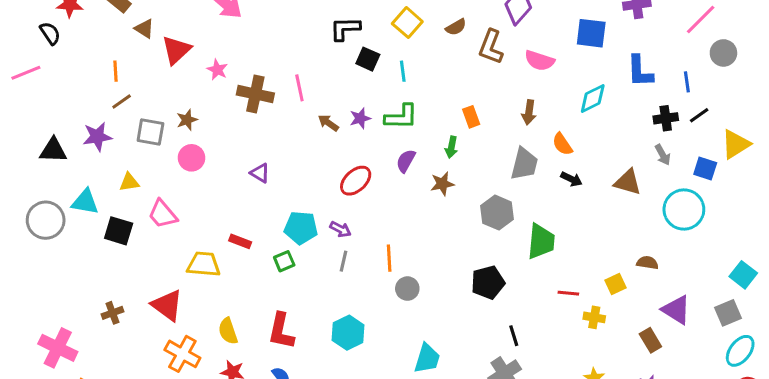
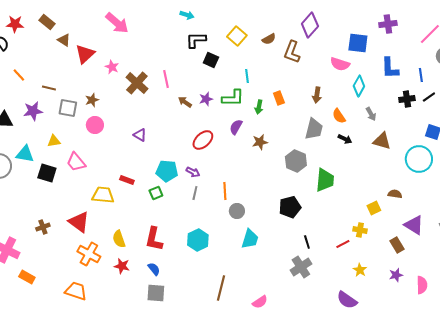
pink semicircle: (540, 61) -> (340, 64), moved
orange line: (116, 71) -> (19, 75), moved, turned -40
cyan line: (403, 71) -> (247, 76), moved
brown cross: (255, 94) -> (137, 83), turned 30
cyan diamond: (593, 99) -> (359, 86), turned -35
brown line: (122, 102) -> (49, 88), turned 48
green arrow: (451, 147) -> (259, 107), moved
gray arrow: (663, 155) -> (371, 114), moved
red line: (568, 293) -> (343, 244), moved, turned -32
cyan trapezoid: (427, 358) -> (250, 239), moved

